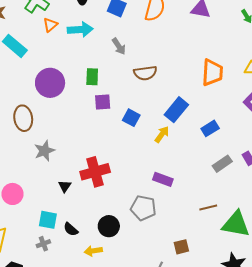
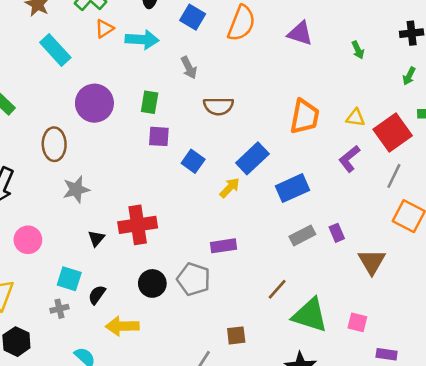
blue rectangle: (210, 128) -> (292, 188), size x1.4
purple rectangle: (163, 179) -> (224, 246), turned -36
brown line: (208, 207) -> (277, 289), turned -42
black circle: (109, 226) -> (152, 283), moved
black semicircle: (71, 229) -> (97, 295), turned 77
yellow arrow: (93, 251) -> (122, 326), size x1.4

